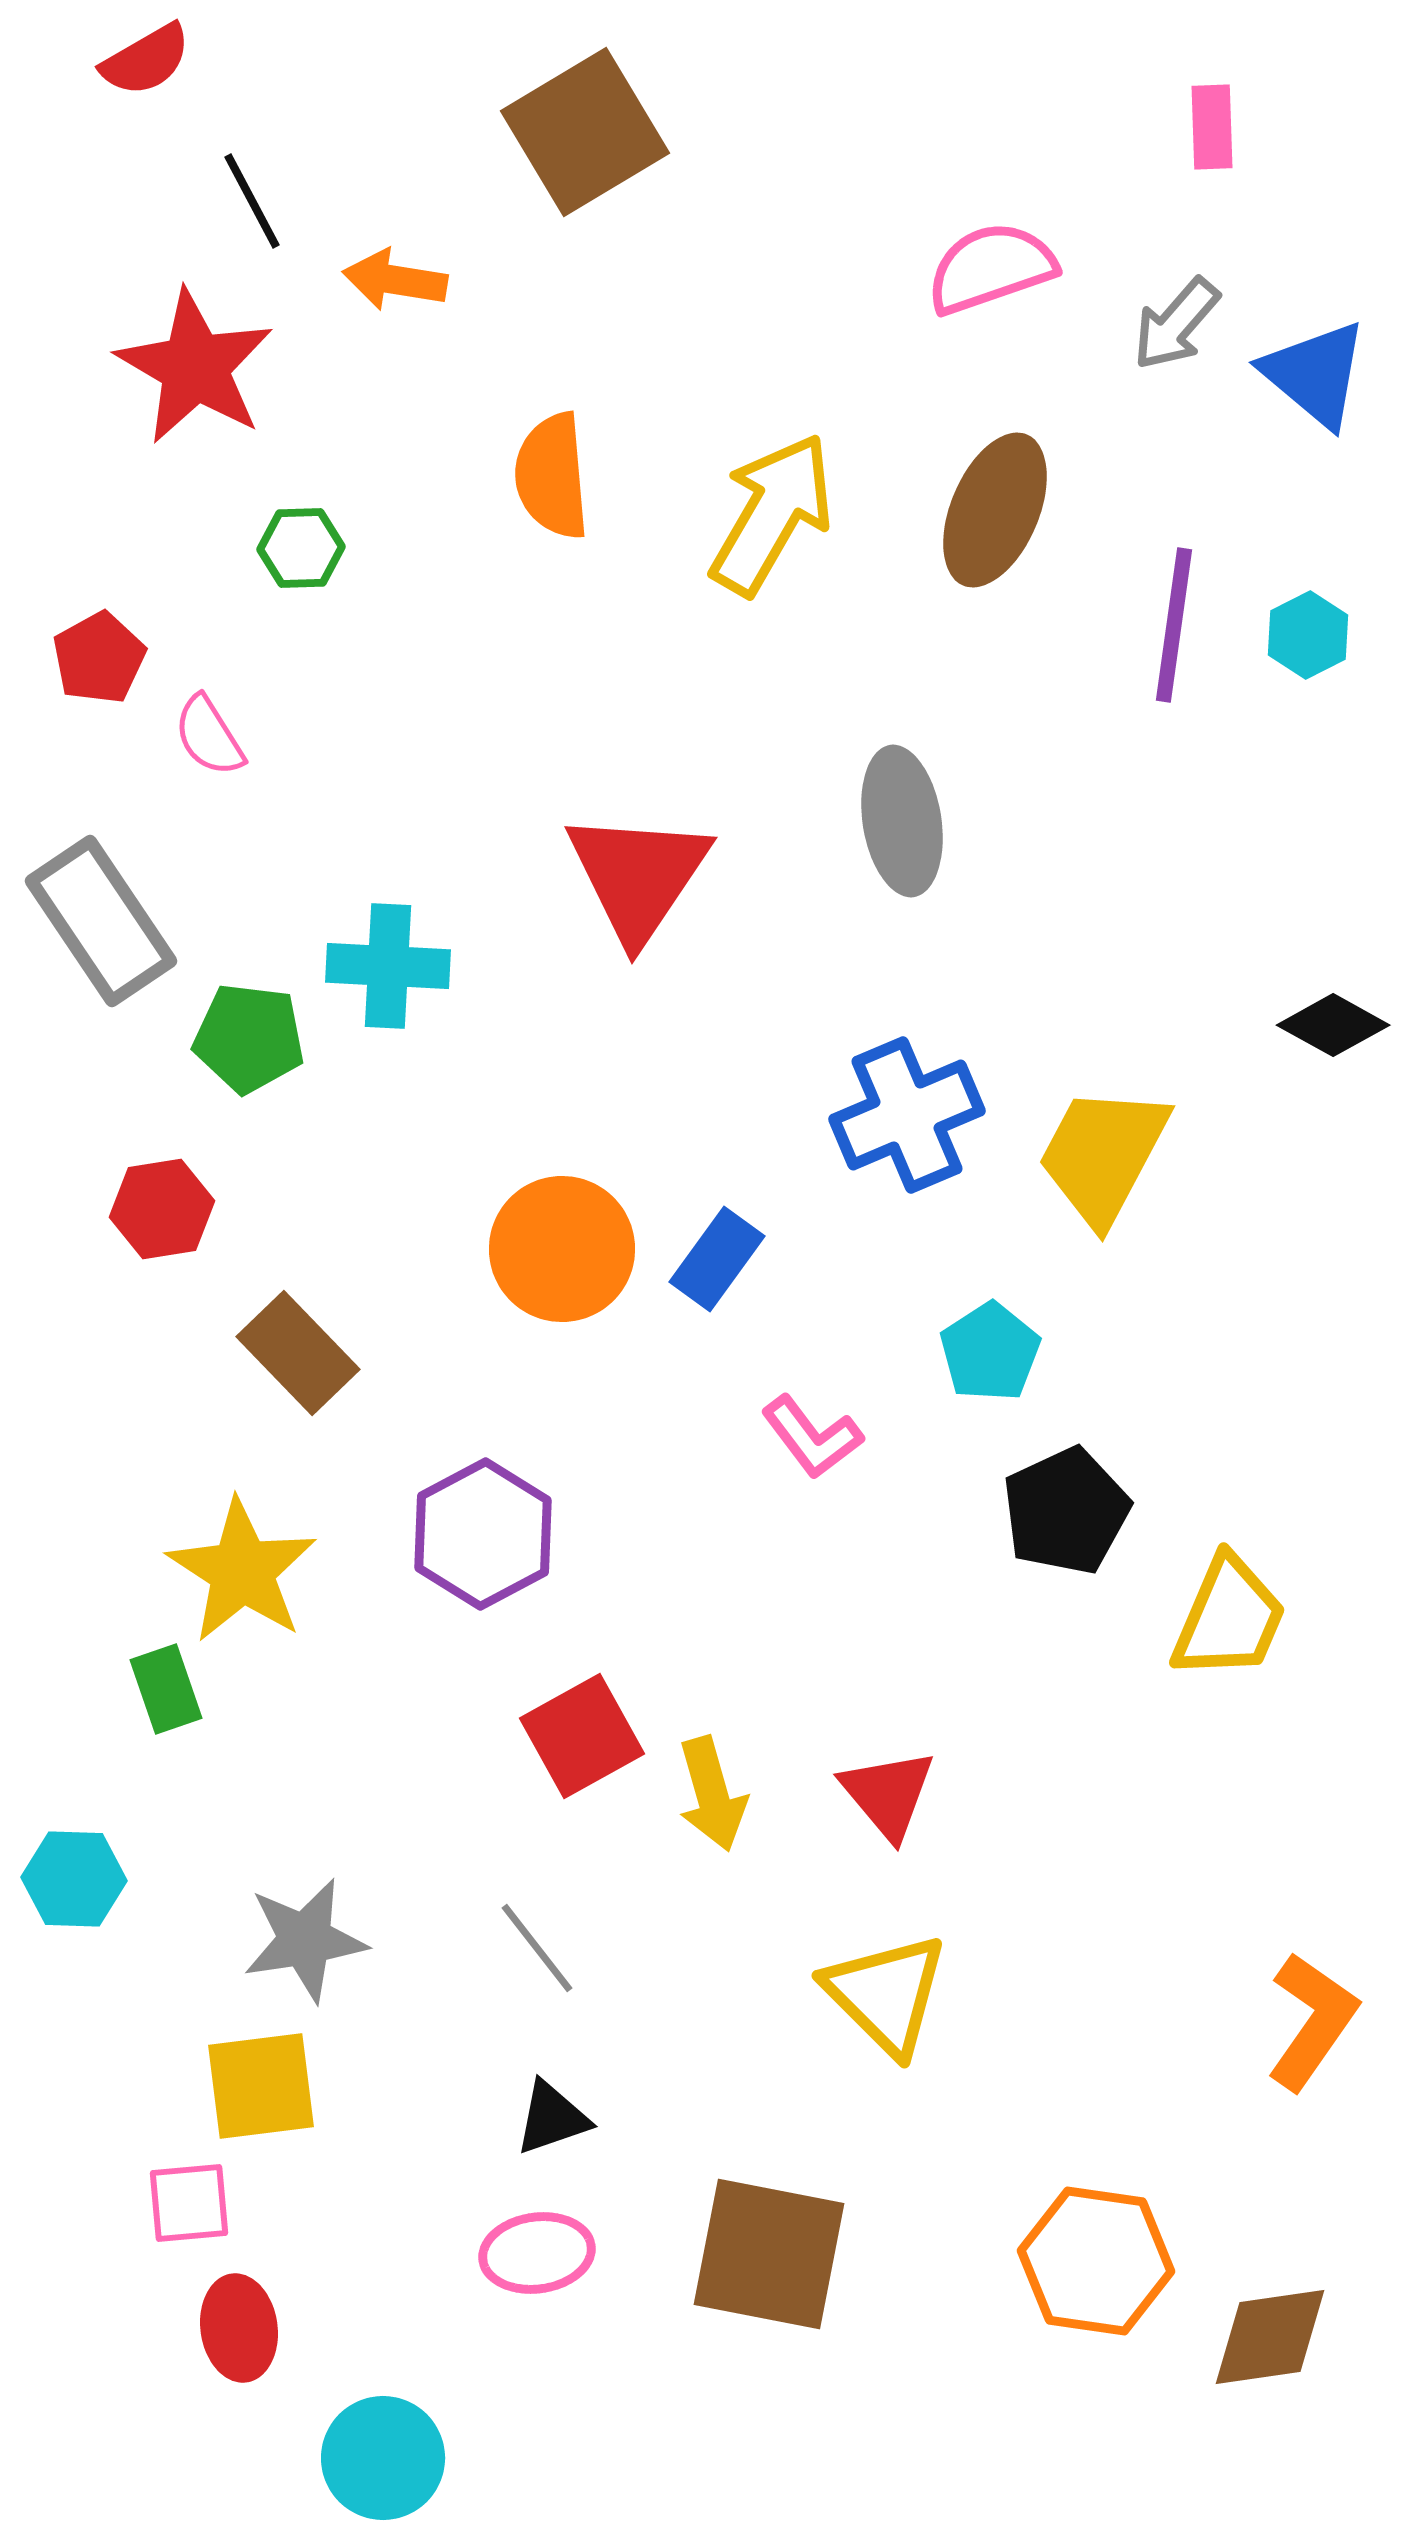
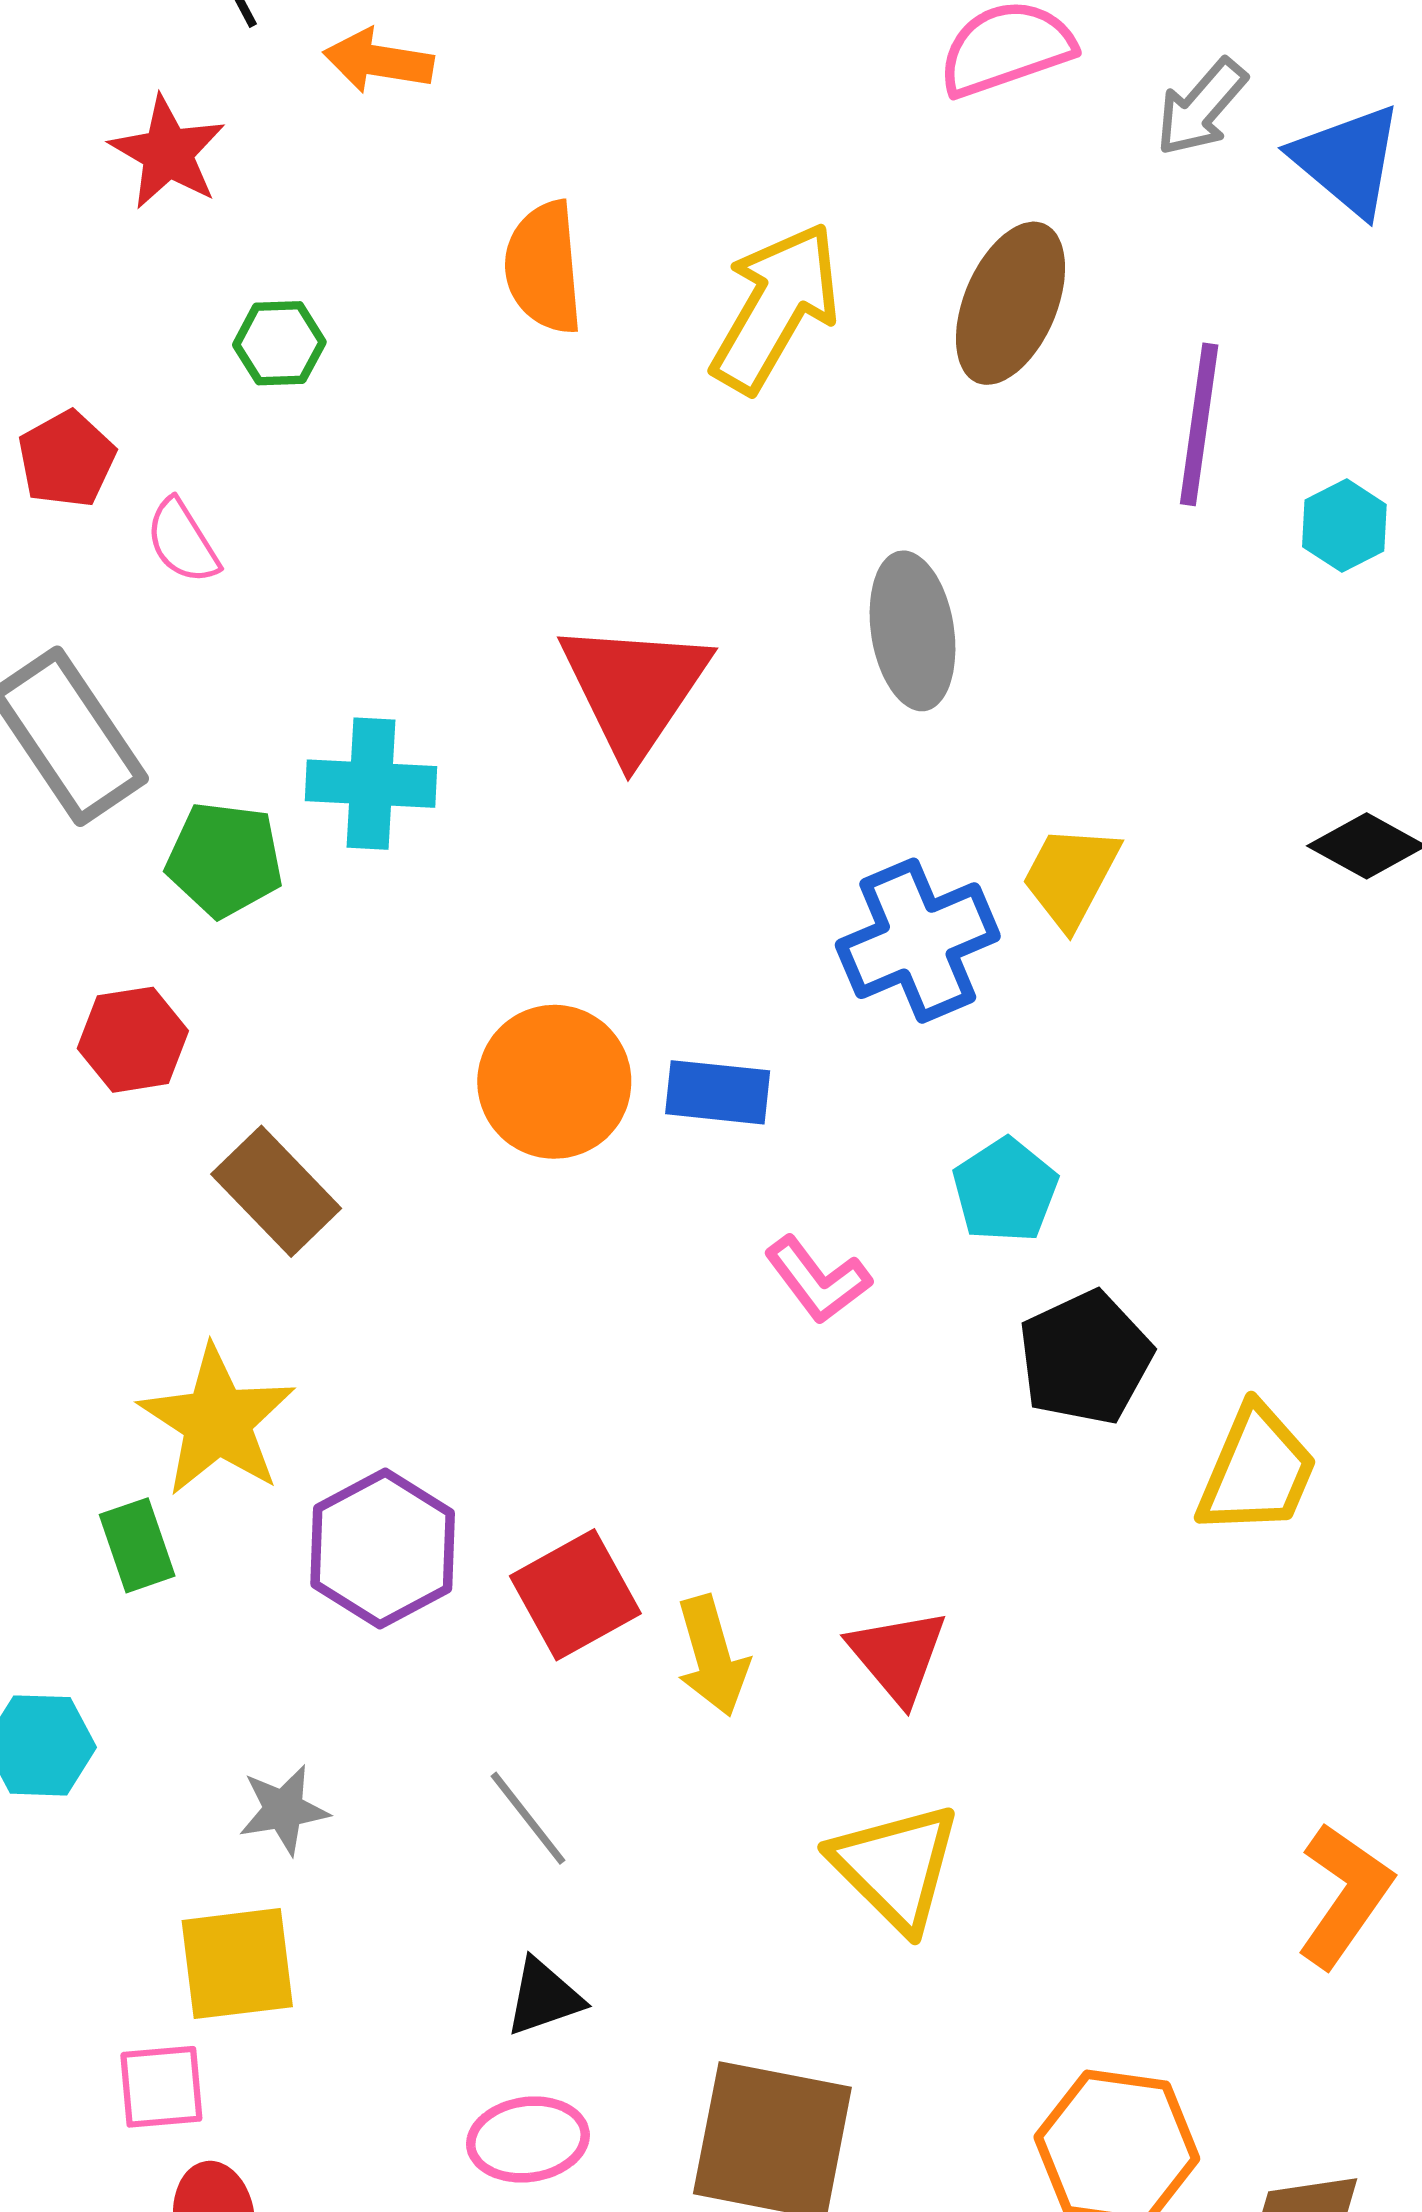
red star: (195, 367) -> (168, 153), size x0.7
cyan hexagon: (1308, 635) -> (1344, 526), moved
yellow trapezoid: (1103, 1155) -> (1071, 876), moved, size x0.7
blue rectangle: (717, 1259) -> (718, 1092), turned 60
purple hexagon: (483, 1534) -> (383, 1548), moved
gray star: (305, 1940) -> (284, 1810), size x0.7

